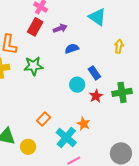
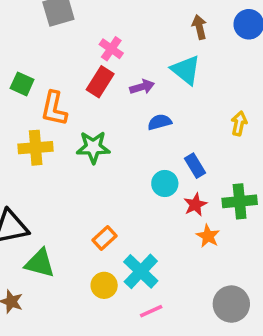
cyan triangle: (97, 17) -> (186, 70), moved
orange star: (83, 124) -> (208, 236), moved
yellow circle: (28, 147) -> (104, 285), moved

